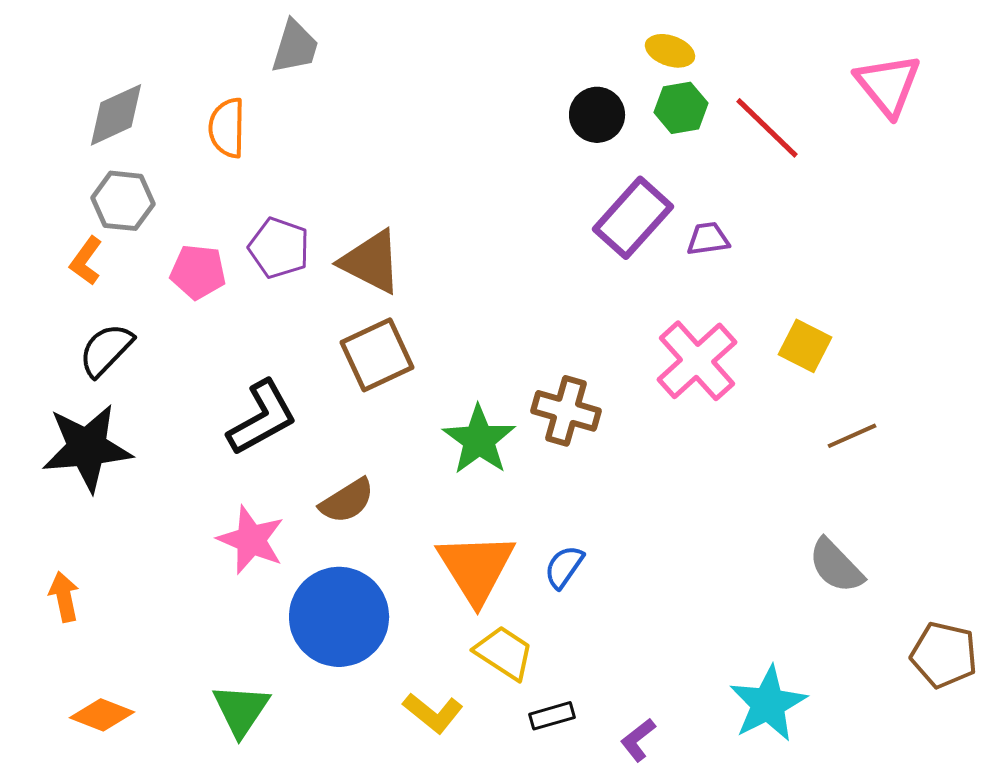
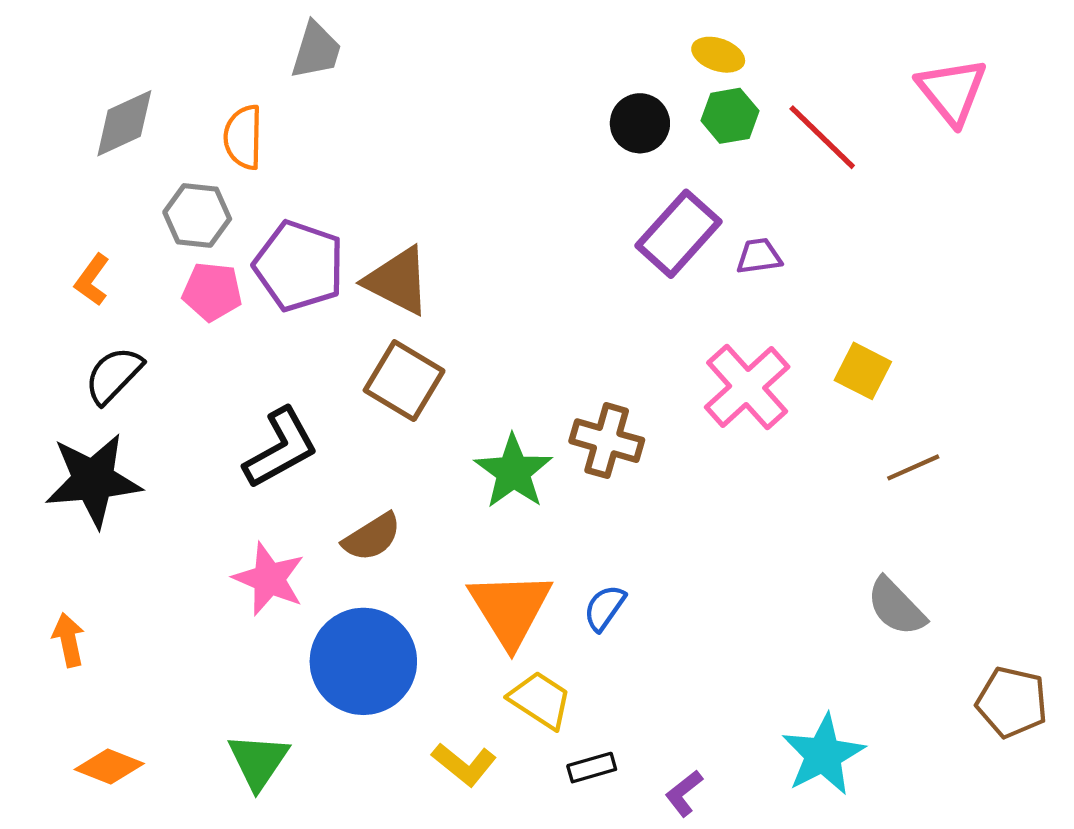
gray hexagon: (123, 201) -> (197, 215), moved
purple pentagon: (279, 248) -> (299, 266), size x1.4
brown square: (377, 355) -> (404, 381), turned -34

